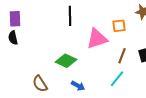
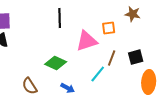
cyan line: (117, 79) -> (98, 74), moved

